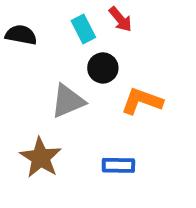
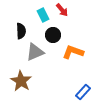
black semicircle: (21, 35) -> (21, 31), moved, turned 77
blue rectangle: (118, 165) -> (83, 92), moved, turned -49

